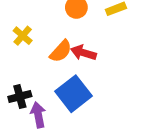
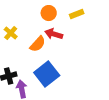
red arrow: (83, 53) -> (54, 34), moved

